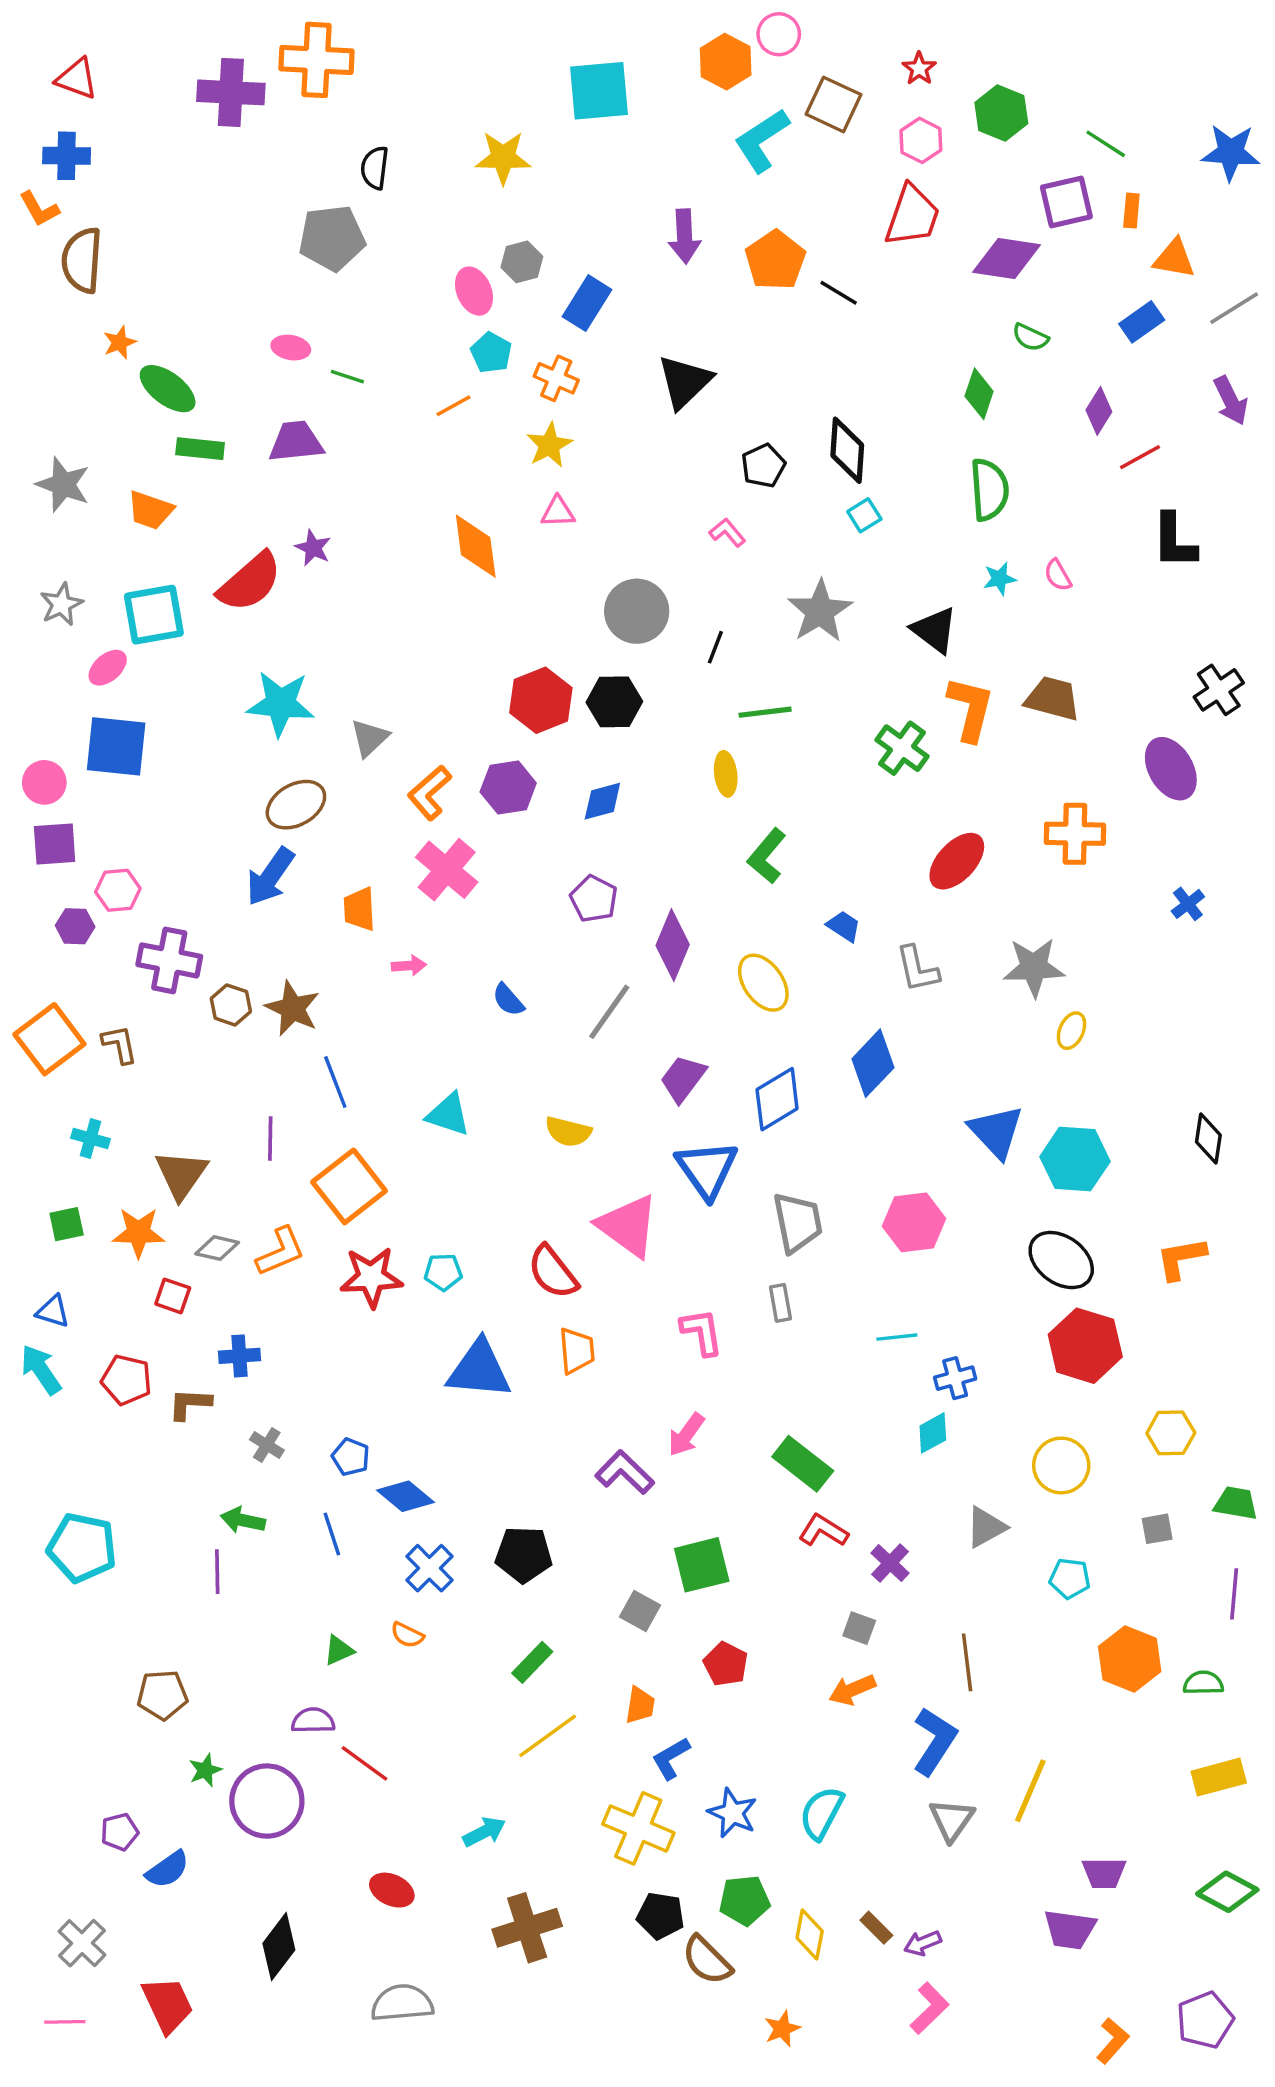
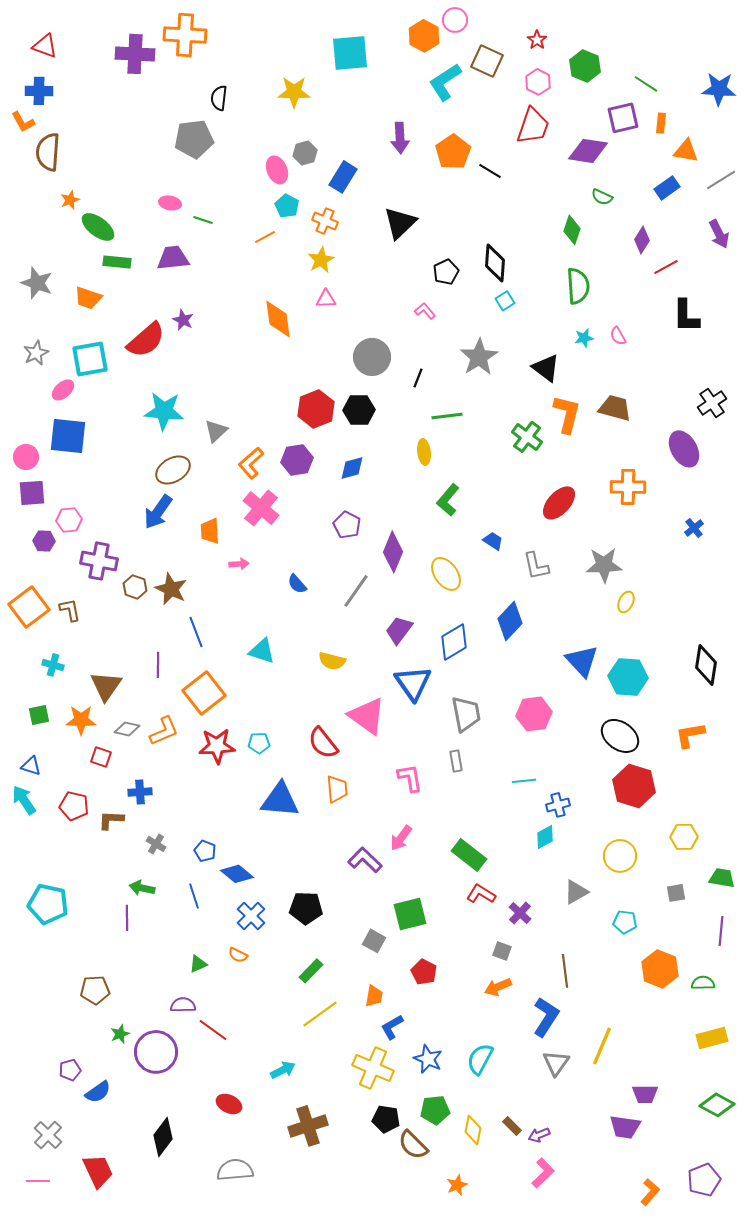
black diamond: (1208, 1138) -> (706, 665), size x1.4

